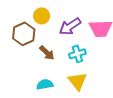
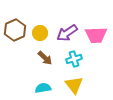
yellow circle: (42, 16) -> (40, 33), moved
brown hexagon: (24, 34) -> (15, 30), moved

